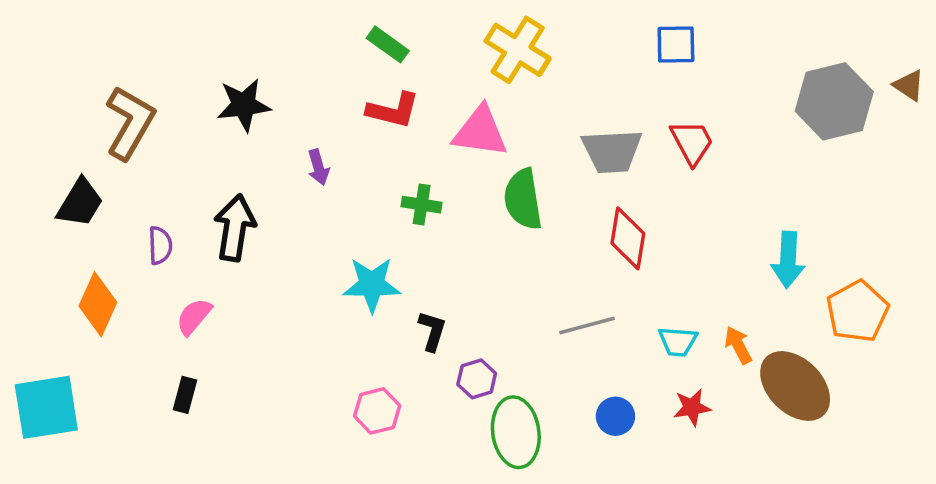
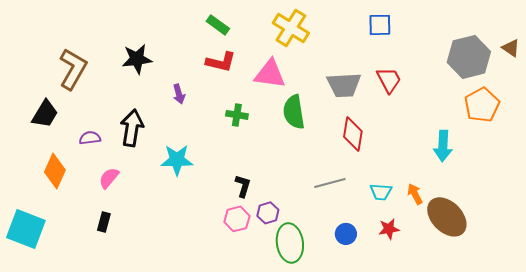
purple semicircle: (160, 245) -> (90, 138), turned -95
cyan star: (372, 285) -> (177, 160), moved
orange pentagon: (857, 311) -> (482, 105), moved
cyan square: (46, 407) -> (26, 229), turned 30
pink hexagon: (377, 411) -> (237, 219), moved

